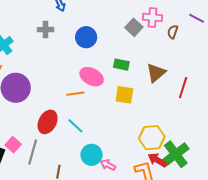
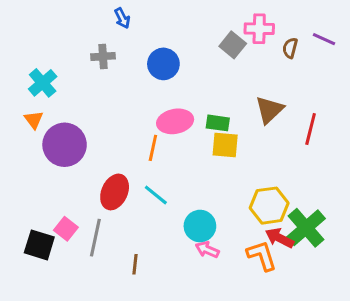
purple line: (197, 18) -> (324, 39), moved
green rectangle: (121, 65) -> (218, 123), moved
pink ellipse: (92, 77) -> (175, 121), turned -35
orange line: (75, 94) -> (153, 148), turned -66
cyan circle: (92, 155) -> (200, 226), moved

